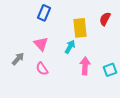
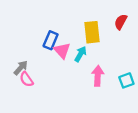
blue rectangle: (44, 13) -> (51, 40), moved
pink triangle: (41, 44) -> (62, 51), moved
pink semicircle: (42, 69) -> (26, 79), moved

